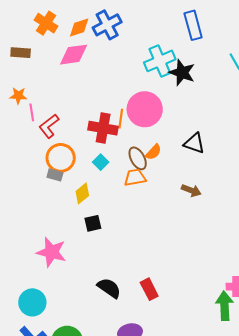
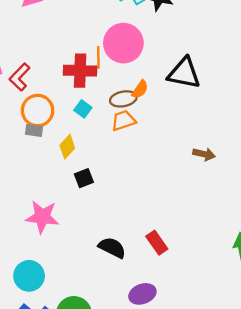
black triangle: (194, 143) -> (184, 73), size x1.4
brown ellipse: (138, 158) -> (123, 99), turned -65
brown arrow: (191, 190) -> (204, 154), moved

